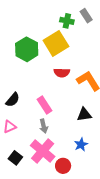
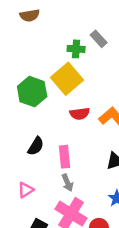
black semicircle: (13, 100) -> (36, 146), moved
pink rectangle: (44, 105) -> (65, 157), turned 36

